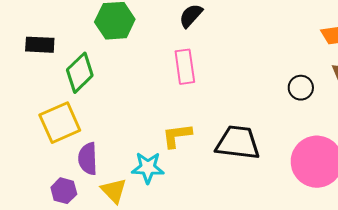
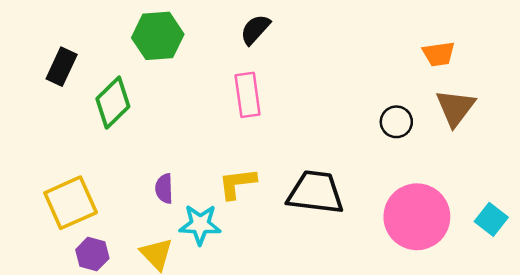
black rectangle: (40, 45) -> (62, 67), turned -68
yellow square: (60, 123) -> (71, 203), moved
purple semicircle: (88, 159) -> (164, 189), moved, size x0.7

